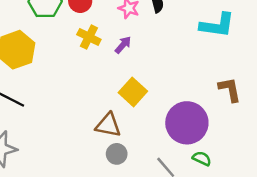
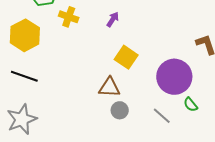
yellow cross: (89, 37) -> (69, 17), moved
green semicircle: (202, 158) -> (191, 105), turned -147

